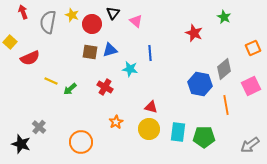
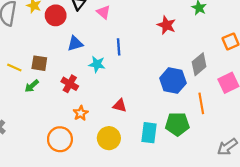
brown square: (90, 52) -> (39, 63), moved
yellow line: (51, 81) -> (14, 68), moved
orange star: (116, 122) -> (81, 113), moved
yellow circle: (149, 129) -> (109, 138), moved
green pentagon: (204, 137) -> (177, 124), moved
orange circle: (81, 142) -> (60, 139), moved

